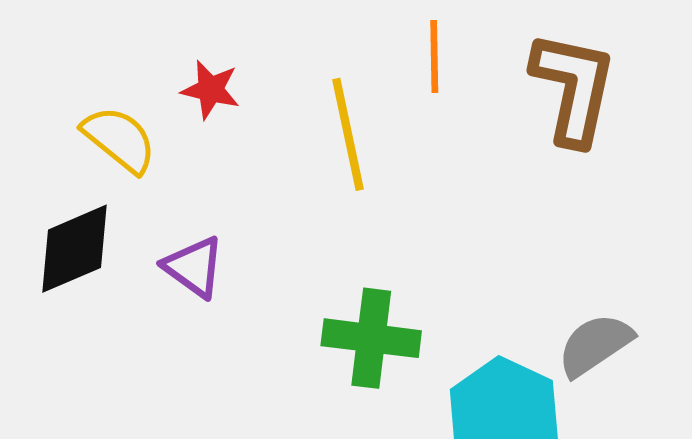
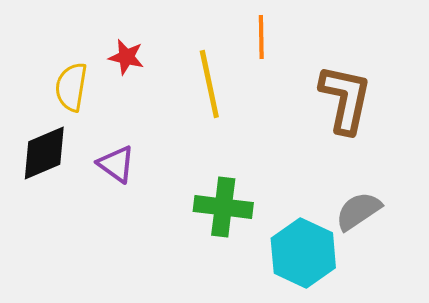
brown L-shape: (573, 88) -> (345, 99), moved
yellow semicircle: (119, 139) -> (71, 87), turned -120

